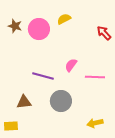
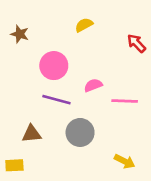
pink circle: (39, 29) -> (54, 66), moved
pink semicircle: (71, 65) -> (93, 85), turned 32
yellow arrow: (95, 123) -> (125, 161), turned -140

